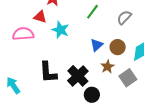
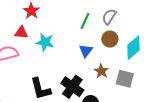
green line: (92, 12) -> (85, 21), moved
brown circle: (118, 47) -> (110, 39), moved
gray square: (128, 78) -> (125, 79), turned -30

